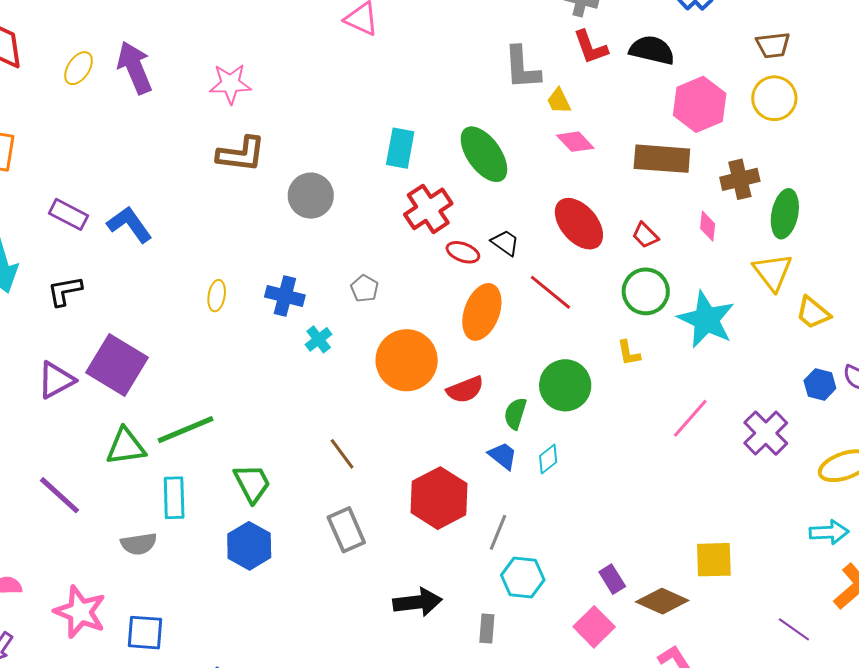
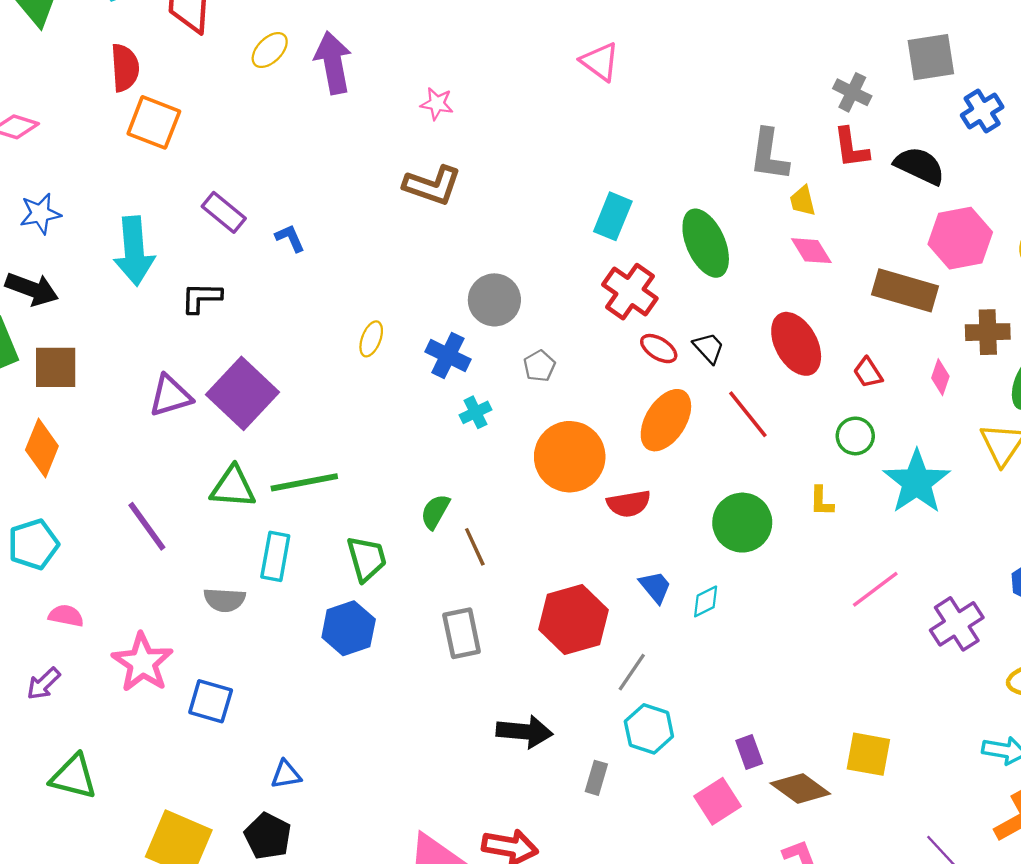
pink star: (230, 84) -> (437, 104), size x0.7
gray circle: (311, 196) -> (494, 300), moved
red cross: (428, 209) -> (630, 292), turned -33
blue L-shape: (130, 224) -> (290, 238), size x0.6
green circle: (646, 291) -> (855, 436), size x0.7
green semicircle: (515, 414) -> (435, 512), moved

